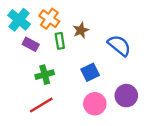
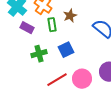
blue square: (90, 72) -> (66, 50), moved
red line: (41, 105) -> (57, 80), moved

